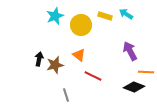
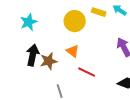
cyan star: (55, 16) -> (29, 22), moved
black arrow: (39, 59) -> (33, 55), size x1.5

